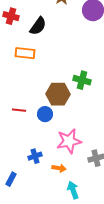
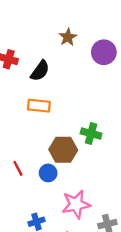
orange rectangle: (25, 53) -> (39, 106), moved
red line: (19, 110) -> (18, 168), turned 56

